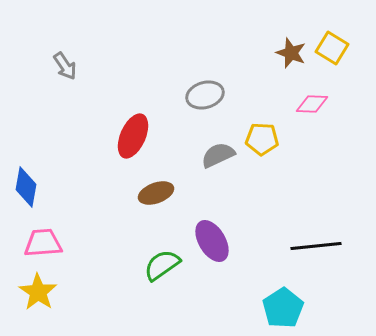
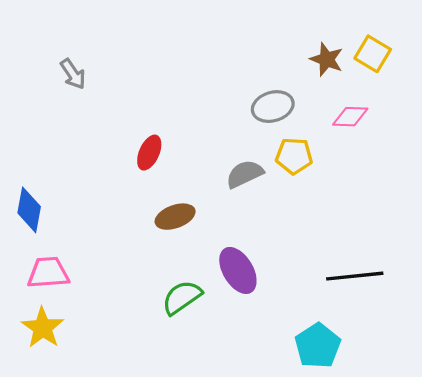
gray ellipse: (205, 95) -> (273, 107), moved
red ellipse: (133, 136) -> (149, 153), size x0.7

